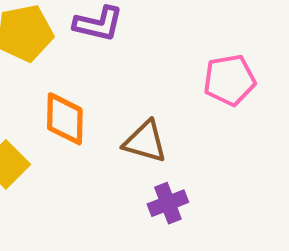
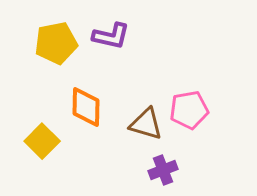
pink pentagon: (229, 80) -> (189, 110), moved

